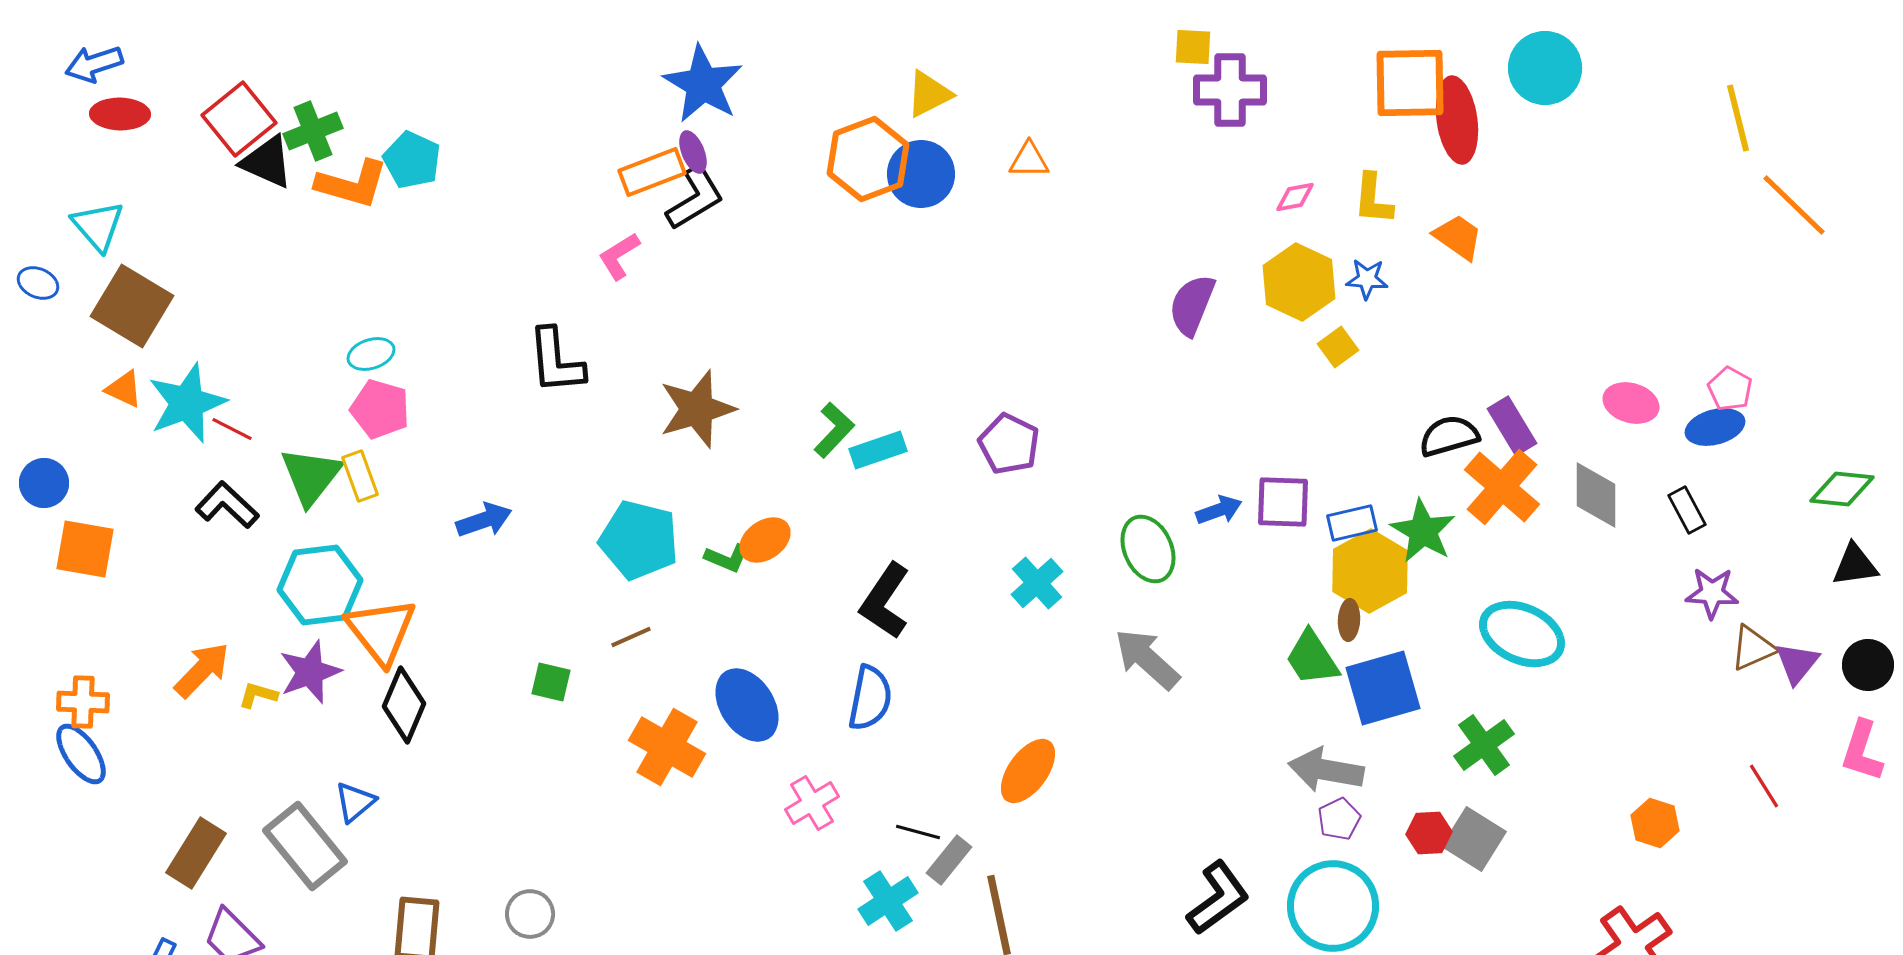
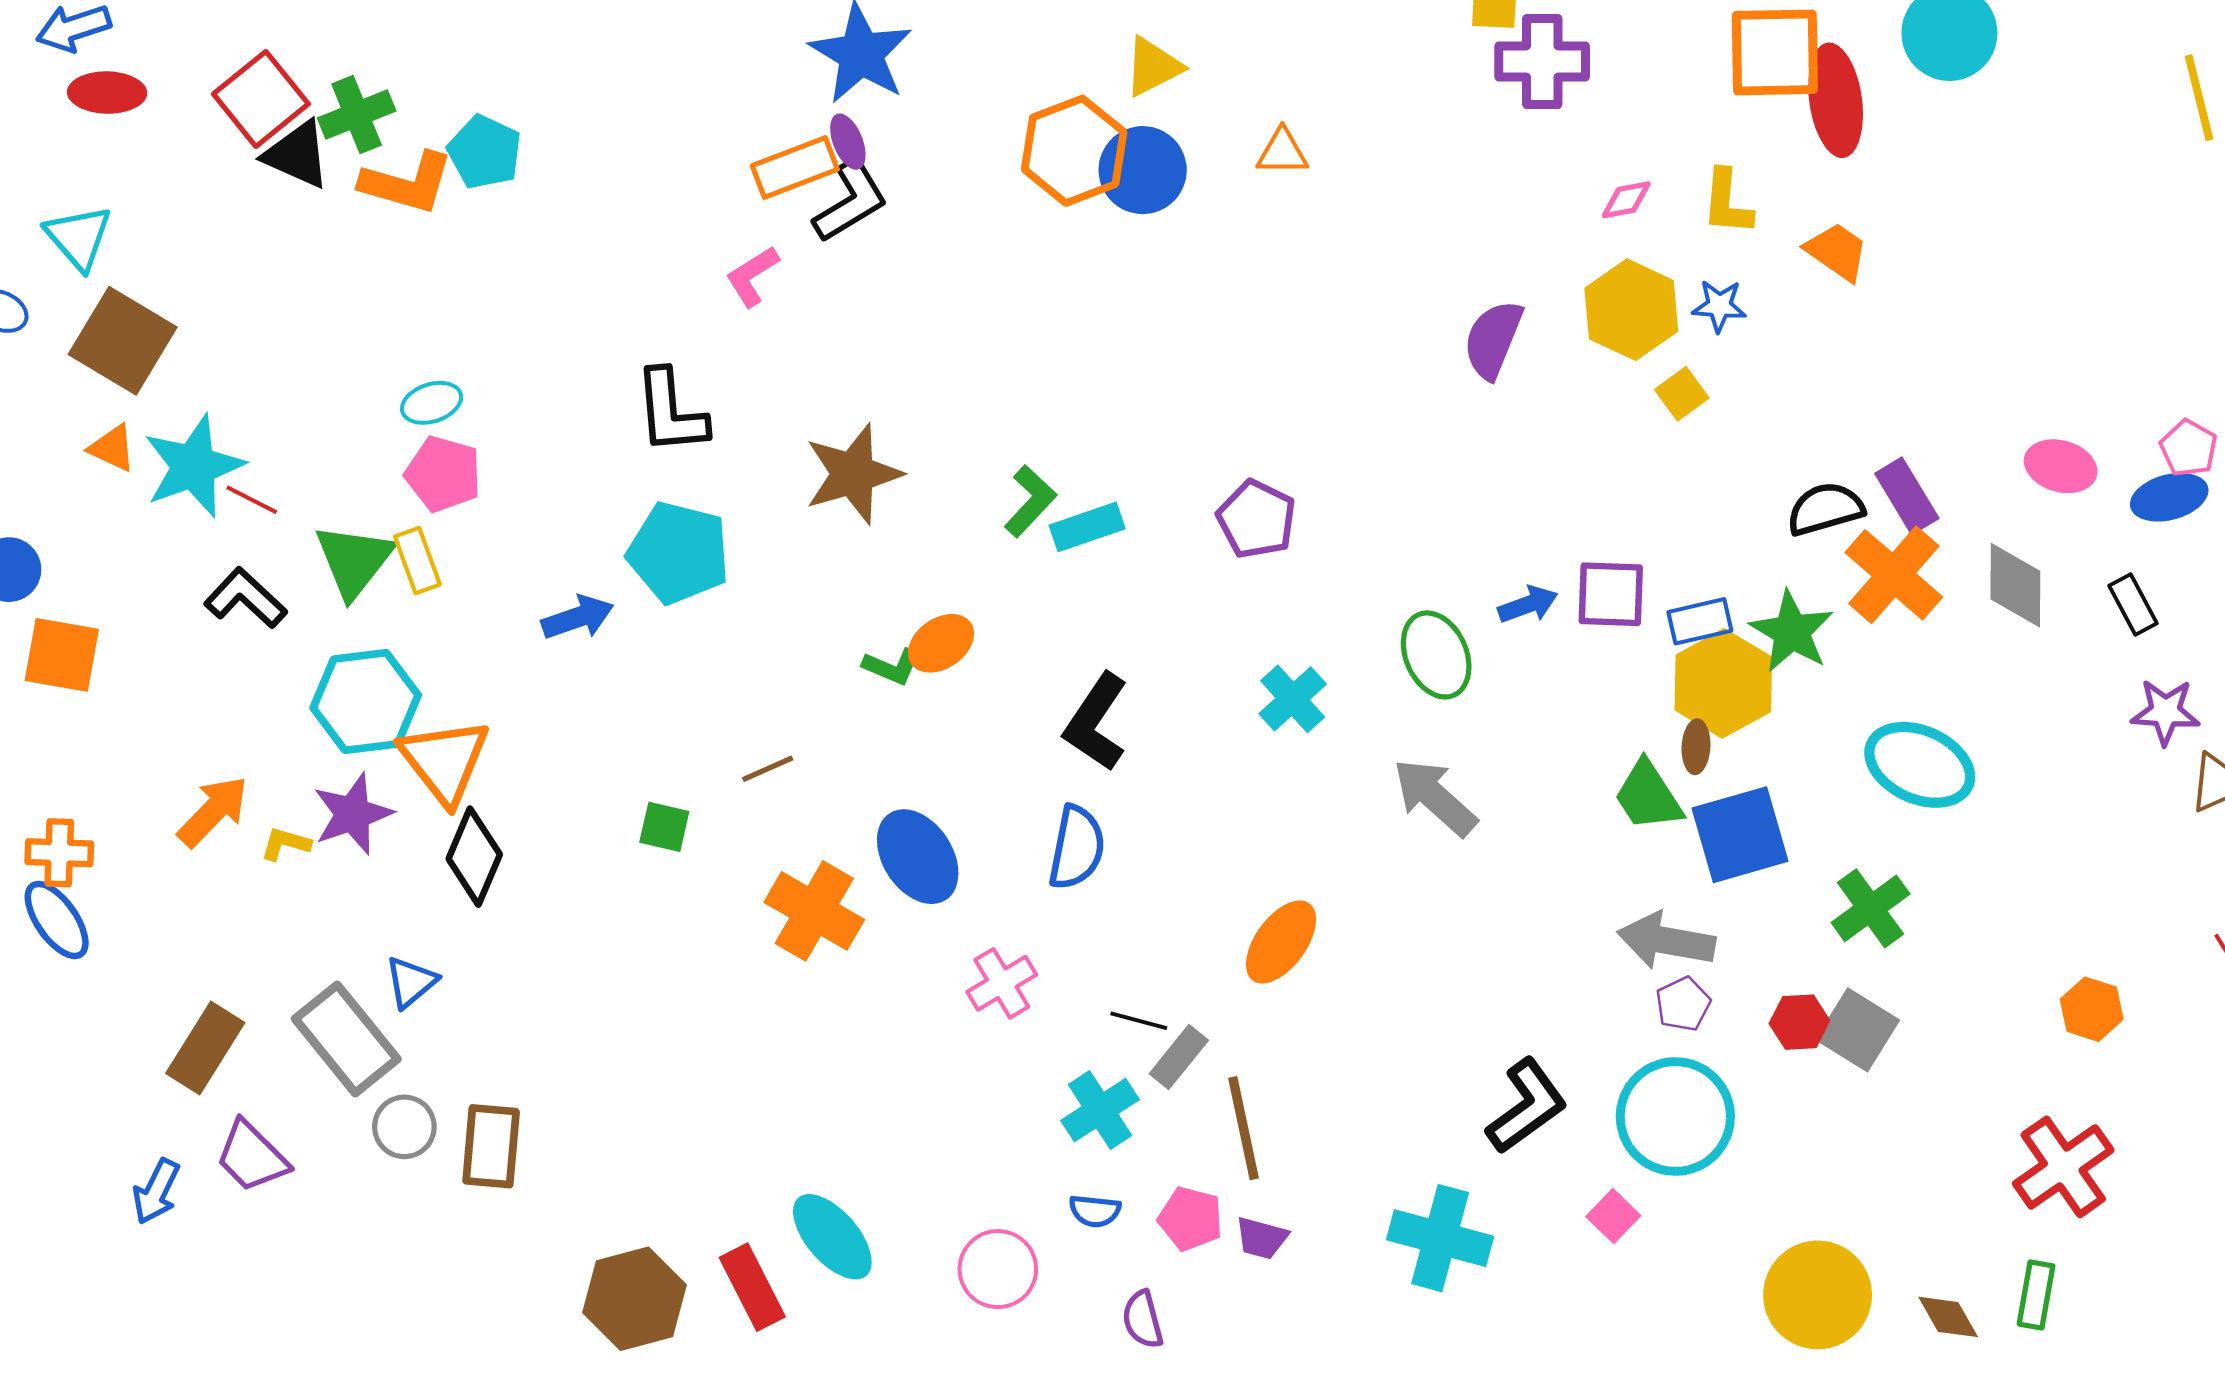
cyan pentagon: (639, 540) -> (678, 553), moved
gray circle: (530, 914) -> (404, 1127), moved

